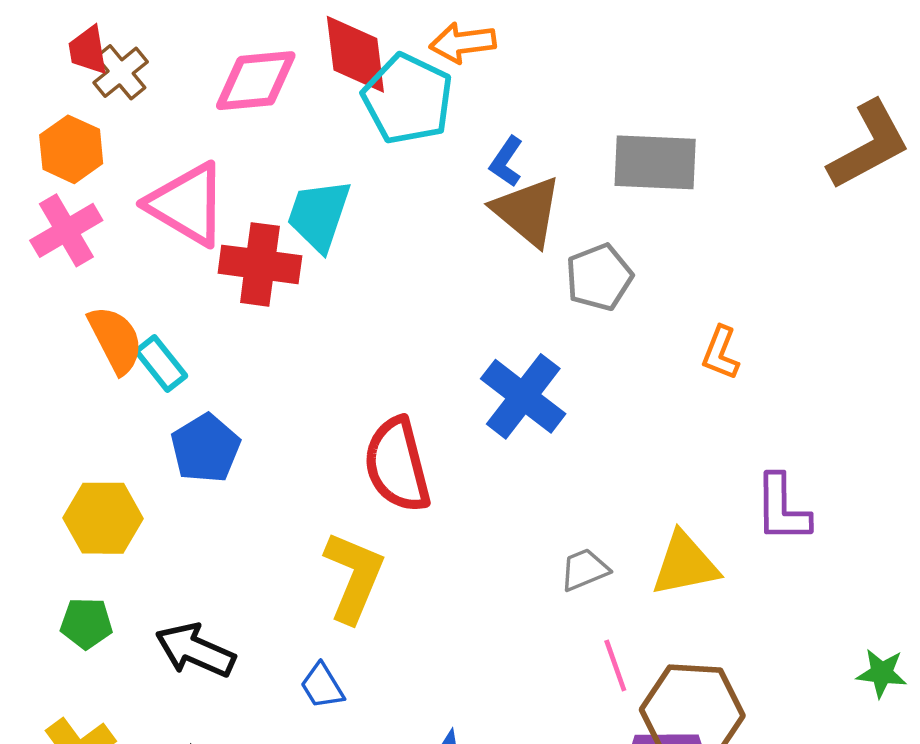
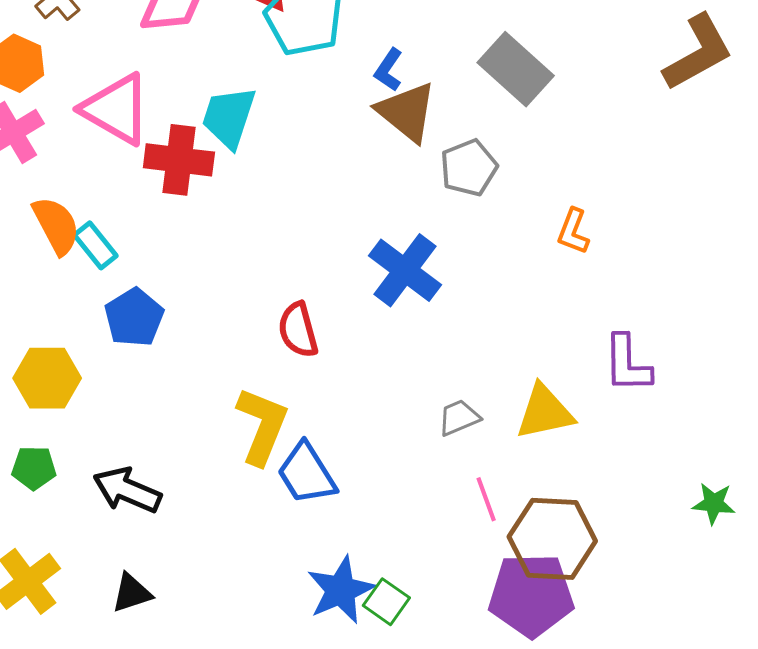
gray rectangle: (655, 162) -> (516, 69), turned 40
red semicircle: (397, 465) -> (298, 330), size x0.7
blue trapezoid: (322, 686) -> (307, 474), moved, size x1.6

